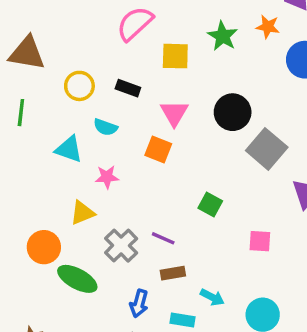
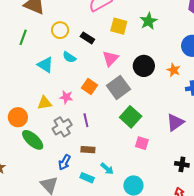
orange star: (268, 27) -> (174, 70), moved
orange square: (158, 149) -> (89, 86), moved
gray square: (267, 149) -> (118, 87), moved
pink star: (107, 177) -> (66, 97), moved
green square: (210, 205) -> (131, 117), moved, size x1.5
purple line: (163, 238) -> (86, 120), moved, turned 40

